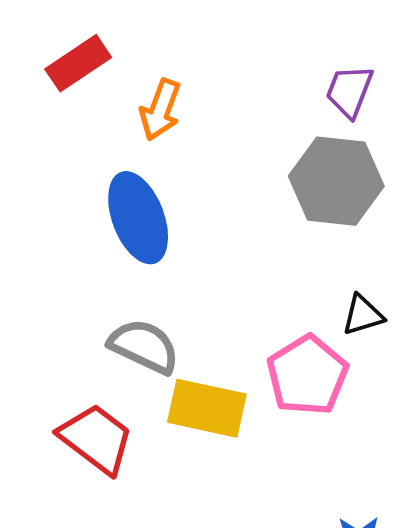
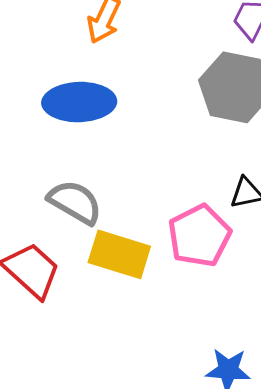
blue ellipse: (138, 218) -> (79, 102), turned -76

